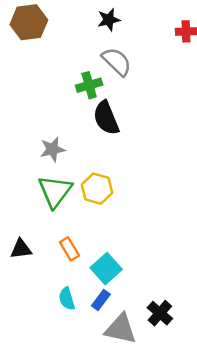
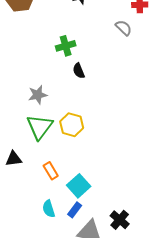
gray semicircle: (117, 62) -> (124, 28), moved, size x0.7
black semicircle: (106, 118) -> (79, 71), size x0.6
black triangle: (21, 249) -> (14, 159), moved

